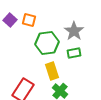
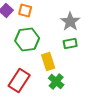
green hexagon: (47, 43) -> (27, 40), moved

